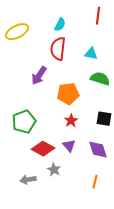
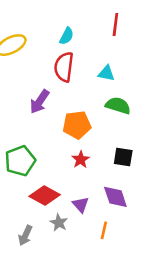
purple triangle: (69, 146) -> (81, 205), moved
gray arrow: (28, 180) -> (25, 235), turned -56
orange line: (95, 182) -> (104, 230), moved

